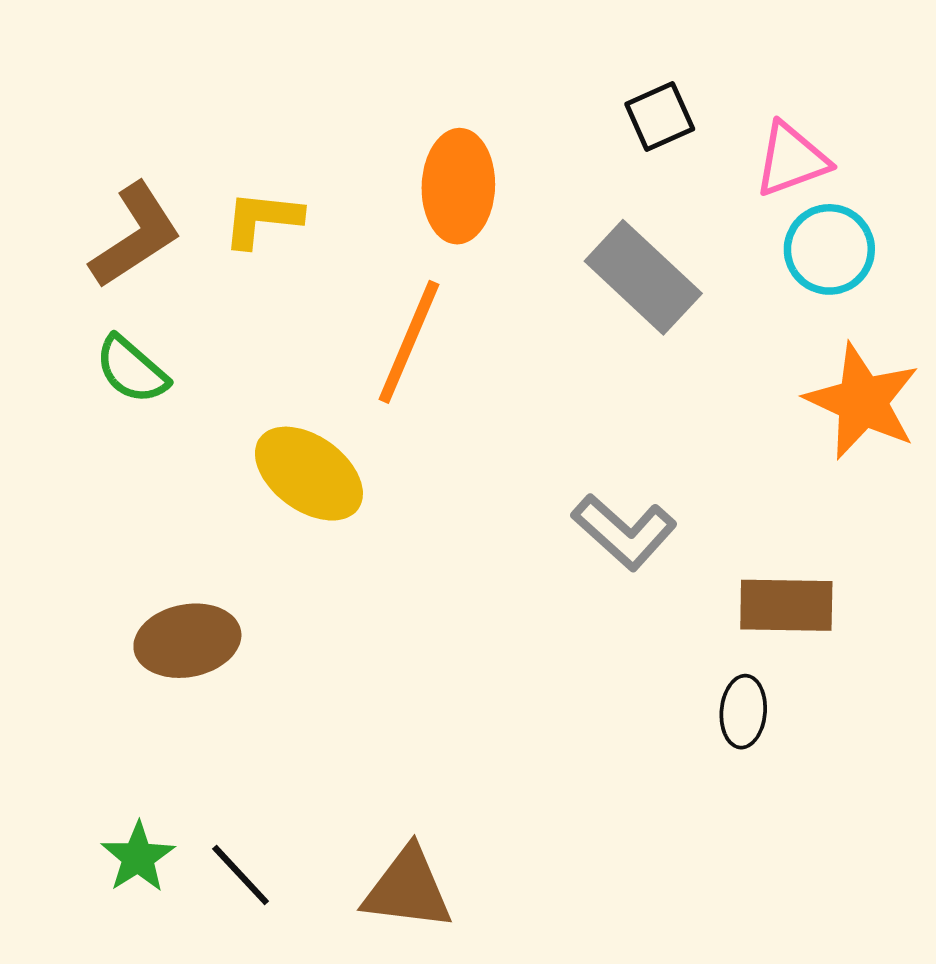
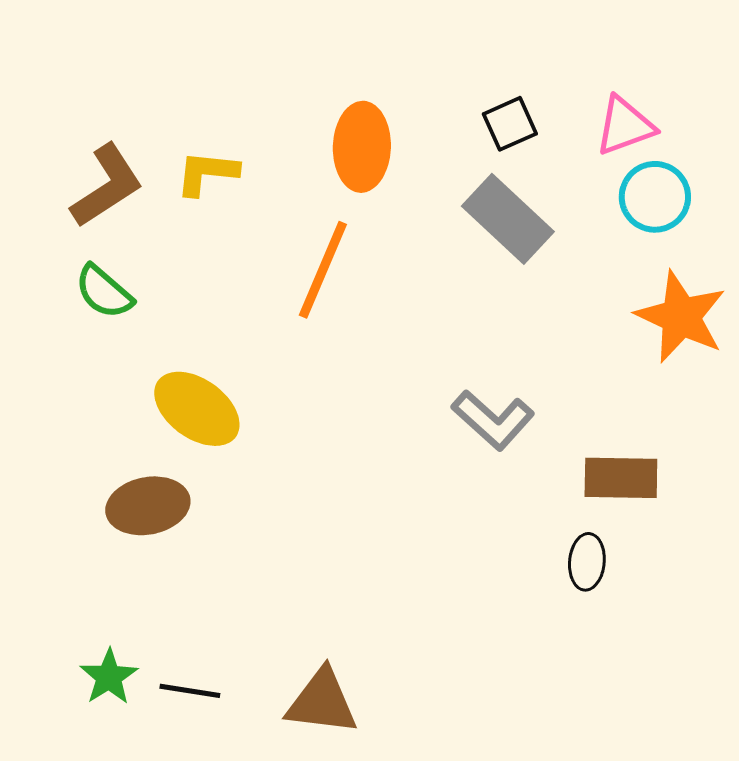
black square: (660, 116) -> (510, 124), moved
yellow ellipse: (309, 474) -> (197, 409), moved
black line: (241, 875) -> (190, 691), turned -38

